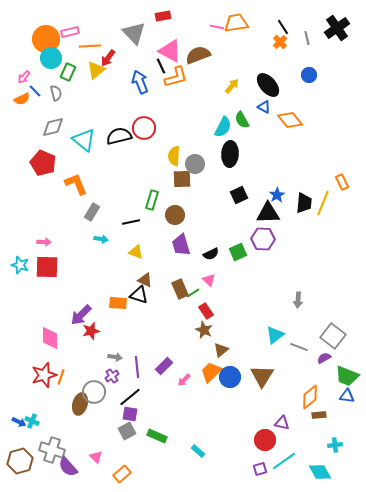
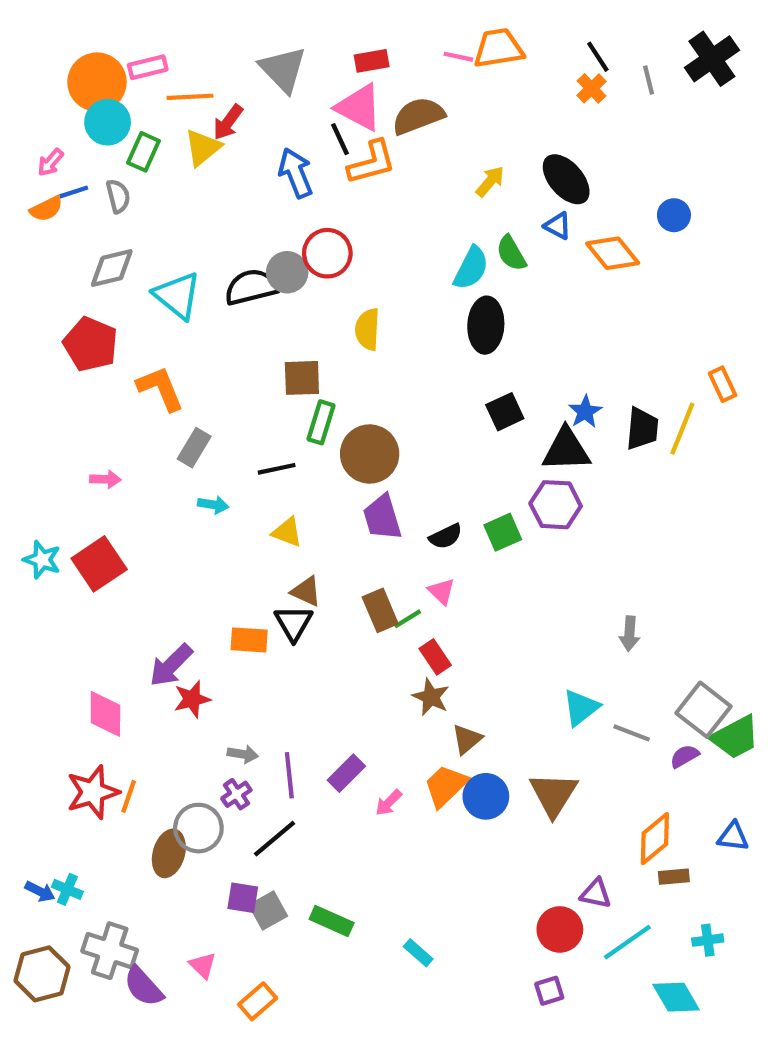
red rectangle: (163, 16) -> (372, 61), moved
blue circle: (309, 75) -> (674, 215), moved
blue line: (35, 91) -> (74, 192), turned -64
red circle: (144, 128) -> (327, 253), moved
gray circle: (195, 164) -> (287, 272), moved
brown square: (182, 179) -> (302, 378), moved
brown circle: (175, 215) -> (370, 454), size x1.4
pink arrow: (44, 242) -> (105, 479), moved
red square: (47, 267) -> (99, 564), turned -35
black triangle: (139, 295) -> (294, 623), turned 42
green trapezoid: (347, 376) -> (735, 737), moved, turned -50
purple square: (130, 414) -> (243, 898), moved
cyan line: (284, 461) -> (627, 942), moved

